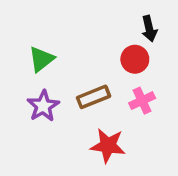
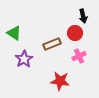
green triangle: (41, 59) -> (14, 33), moved, turned -49
brown rectangle: (93, 97) -> (52, 44), moved

